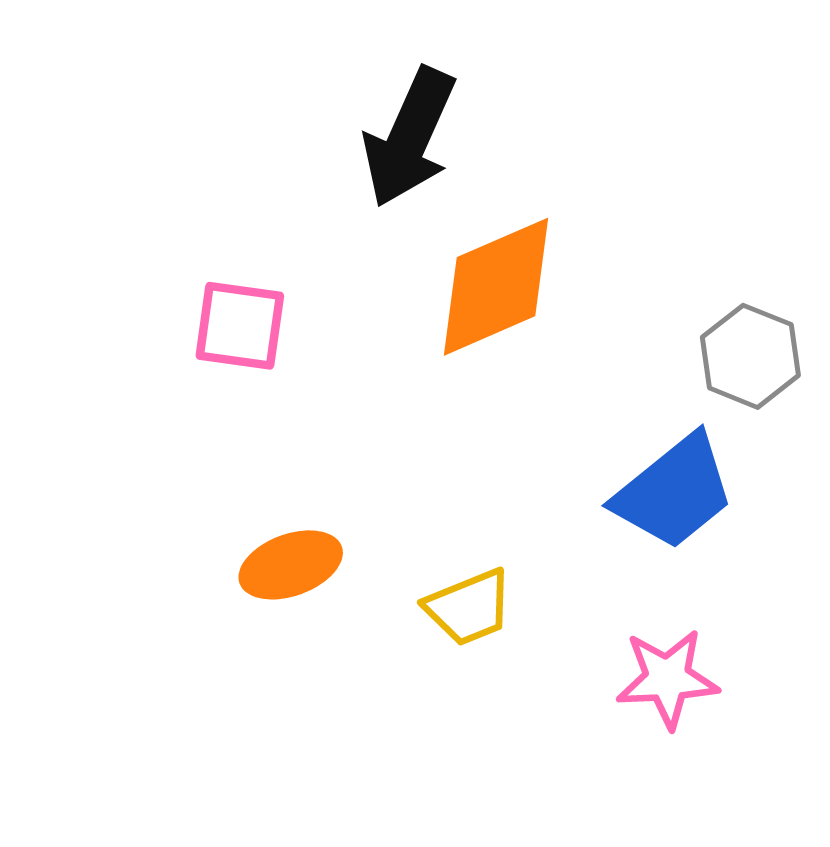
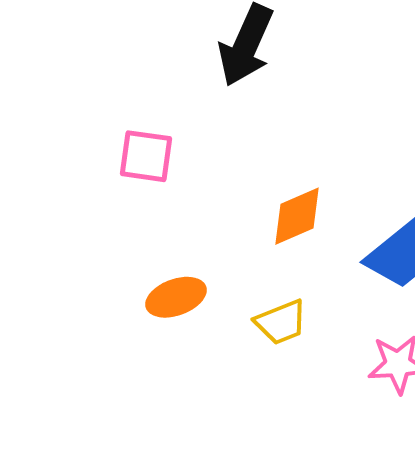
orange diamond: (496, 287) -> (297, 216), moved, size x0.7

